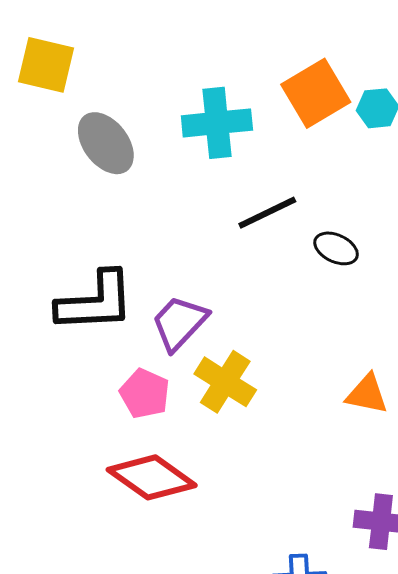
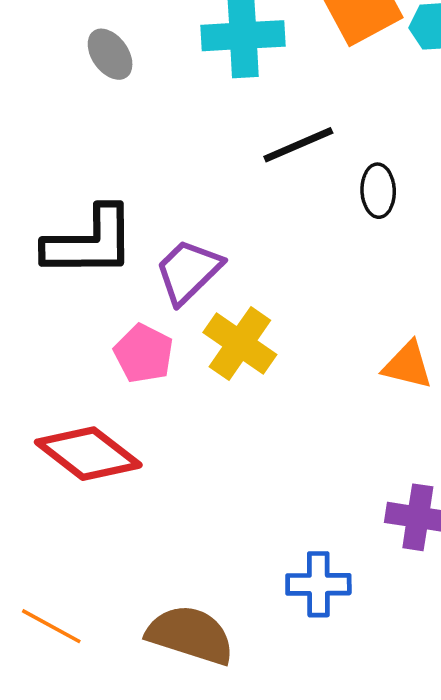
gray ellipse: (106, 143) -> (110, 54), size x0.7
black ellipse: (336, 248) -> (378, 191), turned 60
red diamond: (152, 477) -> (88, 454), moved

